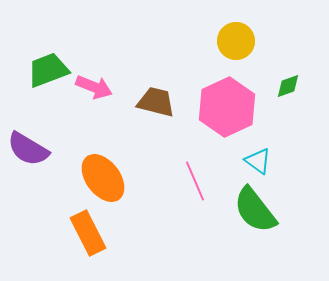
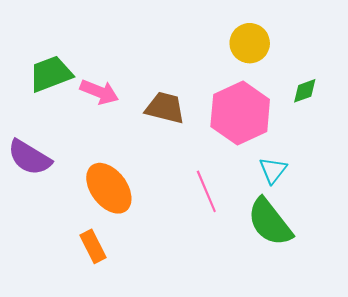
cyan triangle: (258, 161) -> (273, 170), turned 32
orange rectangle: (88, 233) -> (93, 246), size x0.7

